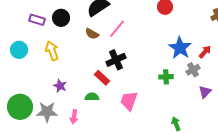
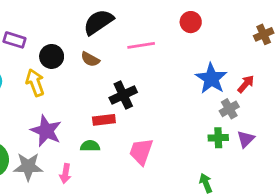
black circle: (61, 18) -> (52, 56), moved
pink line: (117, 29) -> (141, 45), moved, turned 42
green cross: (166, 77) -> (218, 138), moved
red rectangle: (102, 78) -> (104, 120), turned -49
purple star: (60, 86) -> (46, 131), size x1.6

